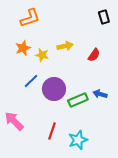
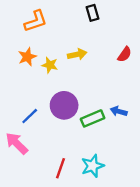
black rectangle: (104, 17) -> (93, 13), moved
red semicircle: (94, 55) -> (125, 54), moved
blue line: (31, 81) -> (30, 116), moved
red line: (52, 131) -> (60, 168), moved

